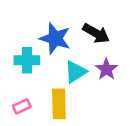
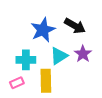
blue star: (55, 38) -> (43, 30), turned 30
cyan cross: (27, 60) -> (26, 60), moved

